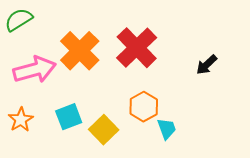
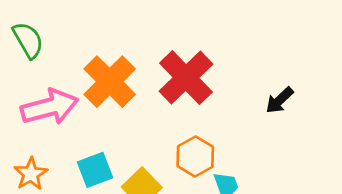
green semicircle: (19, 20) -> (28, 40), turned 92

